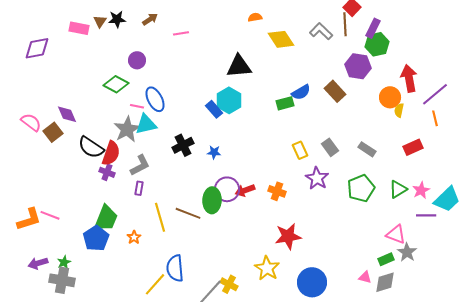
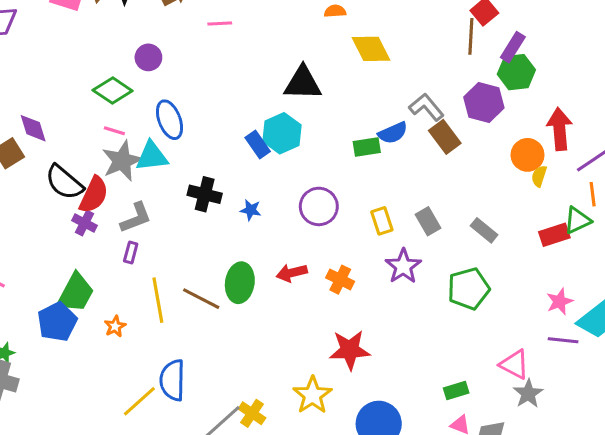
gray L-shape: (321, 31) -> (426, 107), moved
pink line: (137, 106) -> (114, 131), moved
black cross: (183, 145) -> (205, 194), turned 35
purple circle: (227, 189) -> (319, 206), moved
green triangle: (398, 189) -> (577, 220), moved
green rectangle: (386, 259) -> (456, 390), moved

